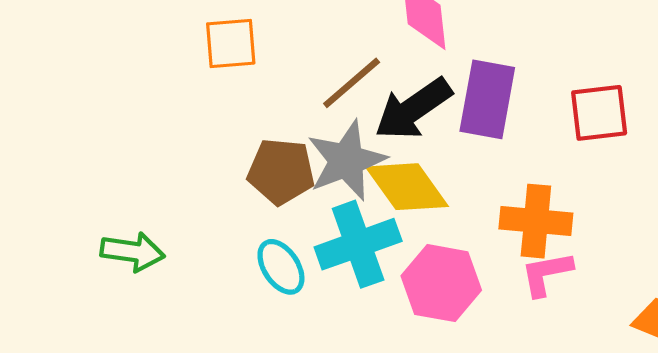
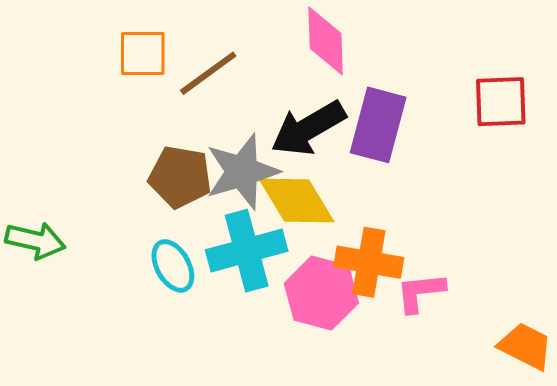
brown line: (352, 83) -> (208, 73), moved
red square: (599, 113) -> (501, 102), moved
orange cross: (536, 221) -> (369, 262), moved

